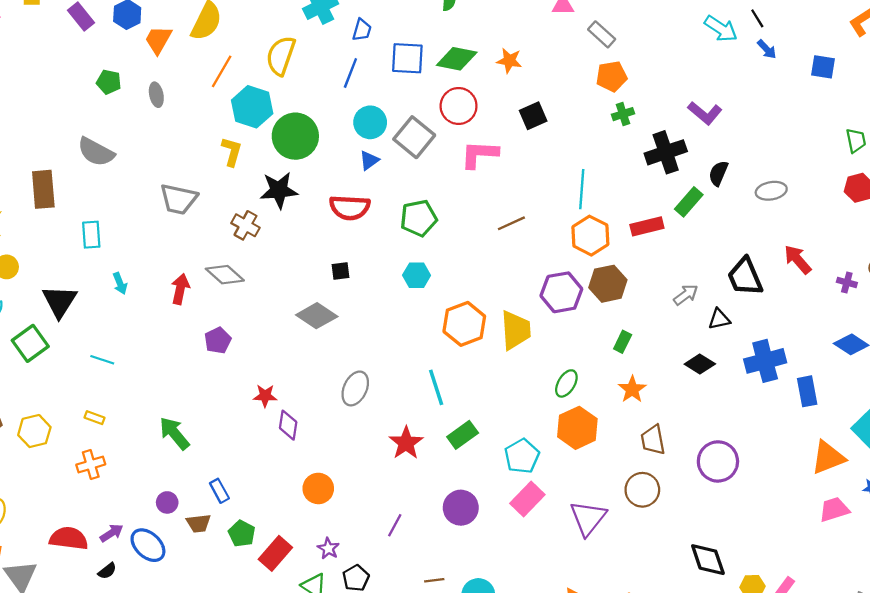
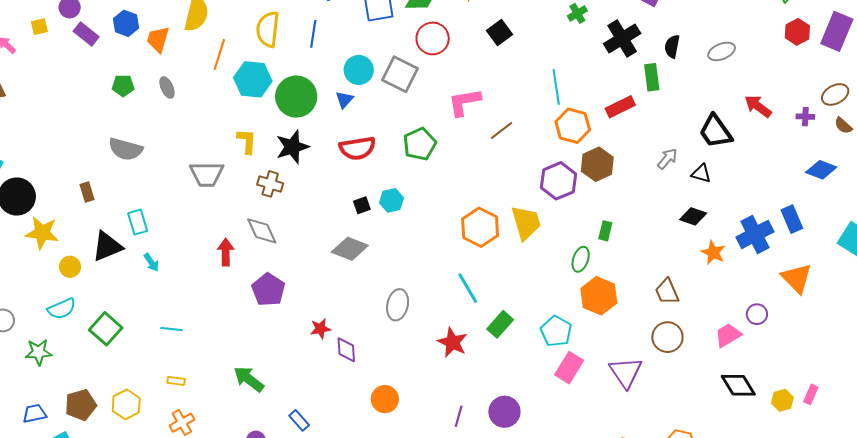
blue line: (350, 73) -> (313, 34), moved
yellow L-shape: (232, 152) -> (247, 141), moved
pink L-shape: (479, 154) -> (464, 102), moved
blue triangle: (369, 160) -> (344, 100), moved
brown rectangle: (43, 189) -> (87, 192), size x0.6
green rectangle: (689, 202) -> (652, 77), turned -36
gray diamond: (225, 275) -> (262, 231), turned 36
cyan hexagon: (417, 275) -> (391, 200), moved
cyan arrow: (120, 283) -> (151, 262), moved
black triangle: (60, 301) -> (107, 246), moved, turned 48
black triangle: (719, 319) -> (701, 173), turned 40
purple pentagon: (218, 340) -> (268, 290), size x1.4
green rectangle: (623, 342) -> (605, 231), moved
blue cross: (765, 361) -> (755, 234), moved
orange star: (632, 389) -> (713, 252), moved
orange triangle: (828, 458) -> (797, 278), moved, turned -40
purple circle: (718, 461) -> (757, 314), moved, size x0.6
purple circle: (461, 508) -> (504, 412), moved
pink trapezoid: (834, 509) -> (728, 335), moved

